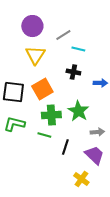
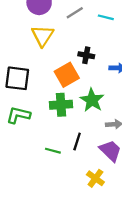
cyan line: (78, 49) -> (106, 17), moved
orange square: (42, 89) -> (67, 75), moved
green line: (44, 135) -> (53, 151), moved

